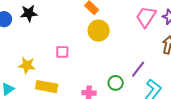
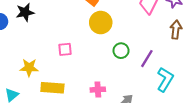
green circle: (116, 83) -> (121, 51), moved

